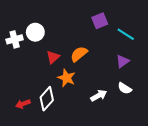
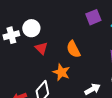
orange semicircle: (79, 54) -> (73, 49), turned -78
red triangle: (53, 57) -> (41, 48), moved, turned -32

